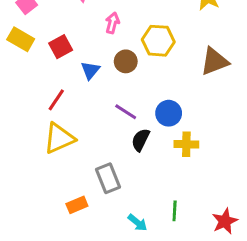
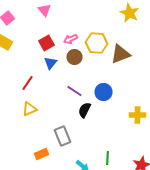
pink arrow: (112, 23) -> (70, 39), moved, turned -128
red square: (61, 47) -> (46, 43), moved
brown triangle: (214, 61) -> (120, 54), moved
yellow triangle: (59, 138) -> (29, 109), size x0.7
yellow cross: (186, 144) -> (137, 115), moved

